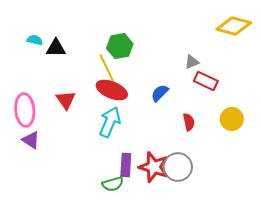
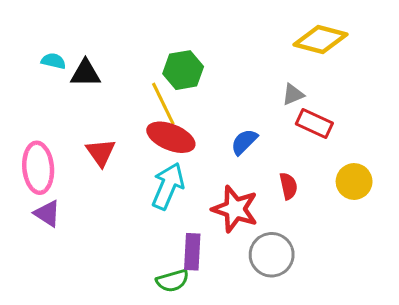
yellow diamond: (234, 26) -> (320, 40), moved
red star: (154, 167) -> (235, 209), moved

